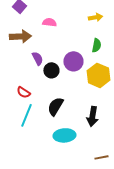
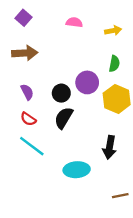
pink semicircle: (49, 22) -> (74, 22), moved
purple semicircle: (37, 58) -> (27, 92), moved
black semicircle: (55, 106) -> (64, 118), moved
cyan line: (26, 115) -> (32, 146), turned -75

